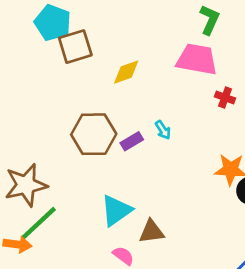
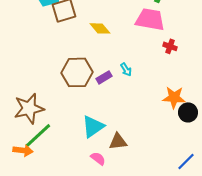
yellow diamond: (126, 72) -> (100, 28), turned 70

